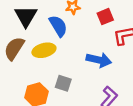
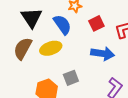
red square: (105, 17) -> (96, 23), moved
gray square: (63, 83) -> (71, 78), turned -35

